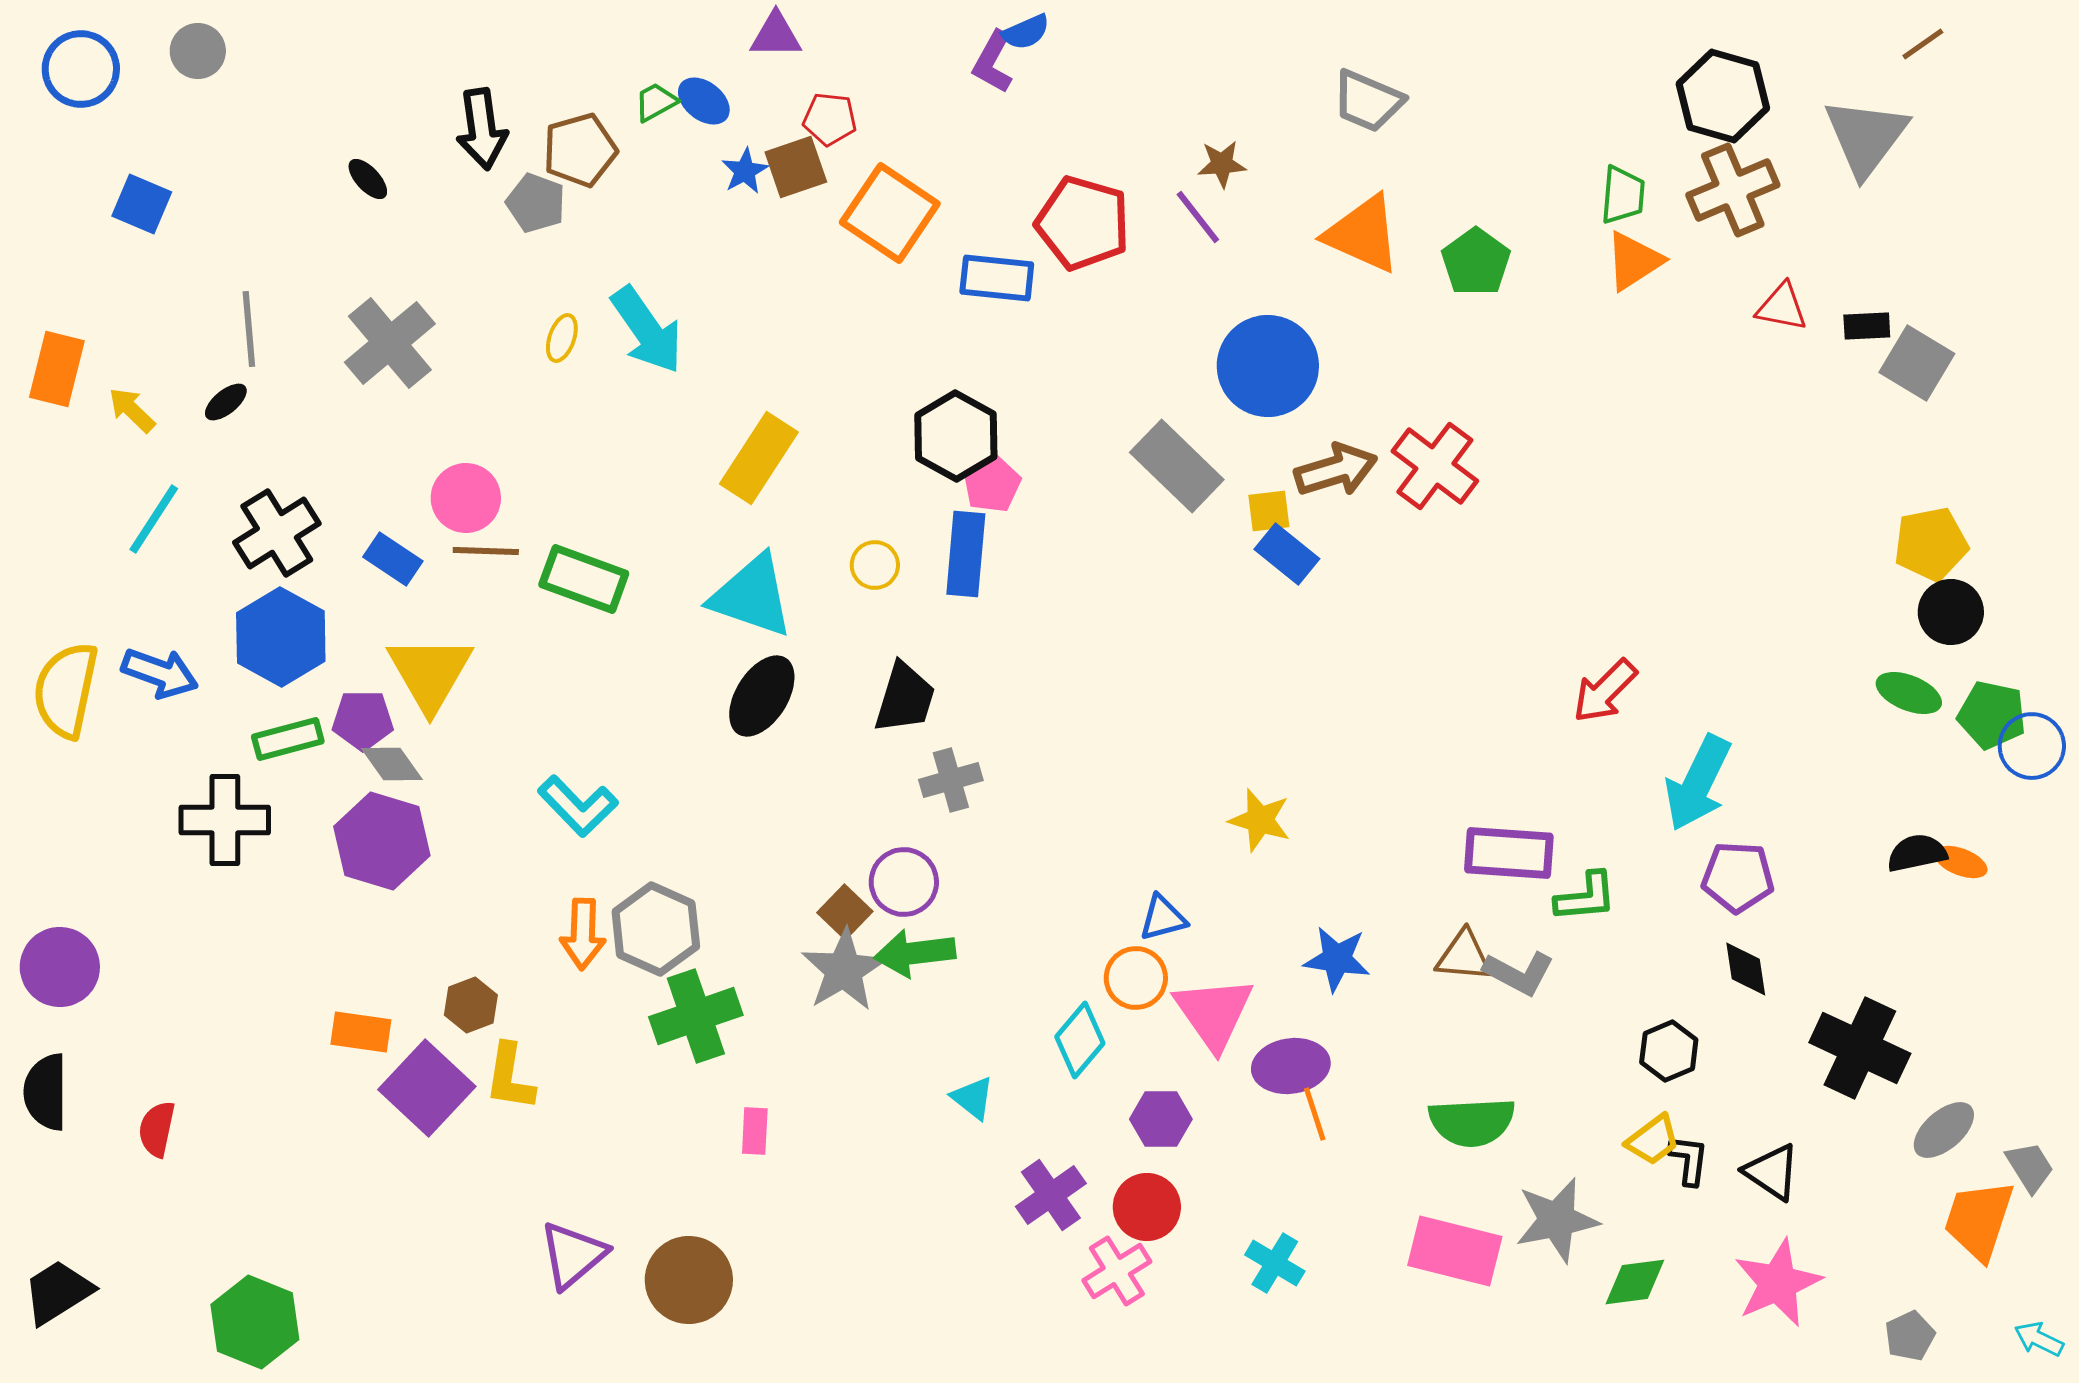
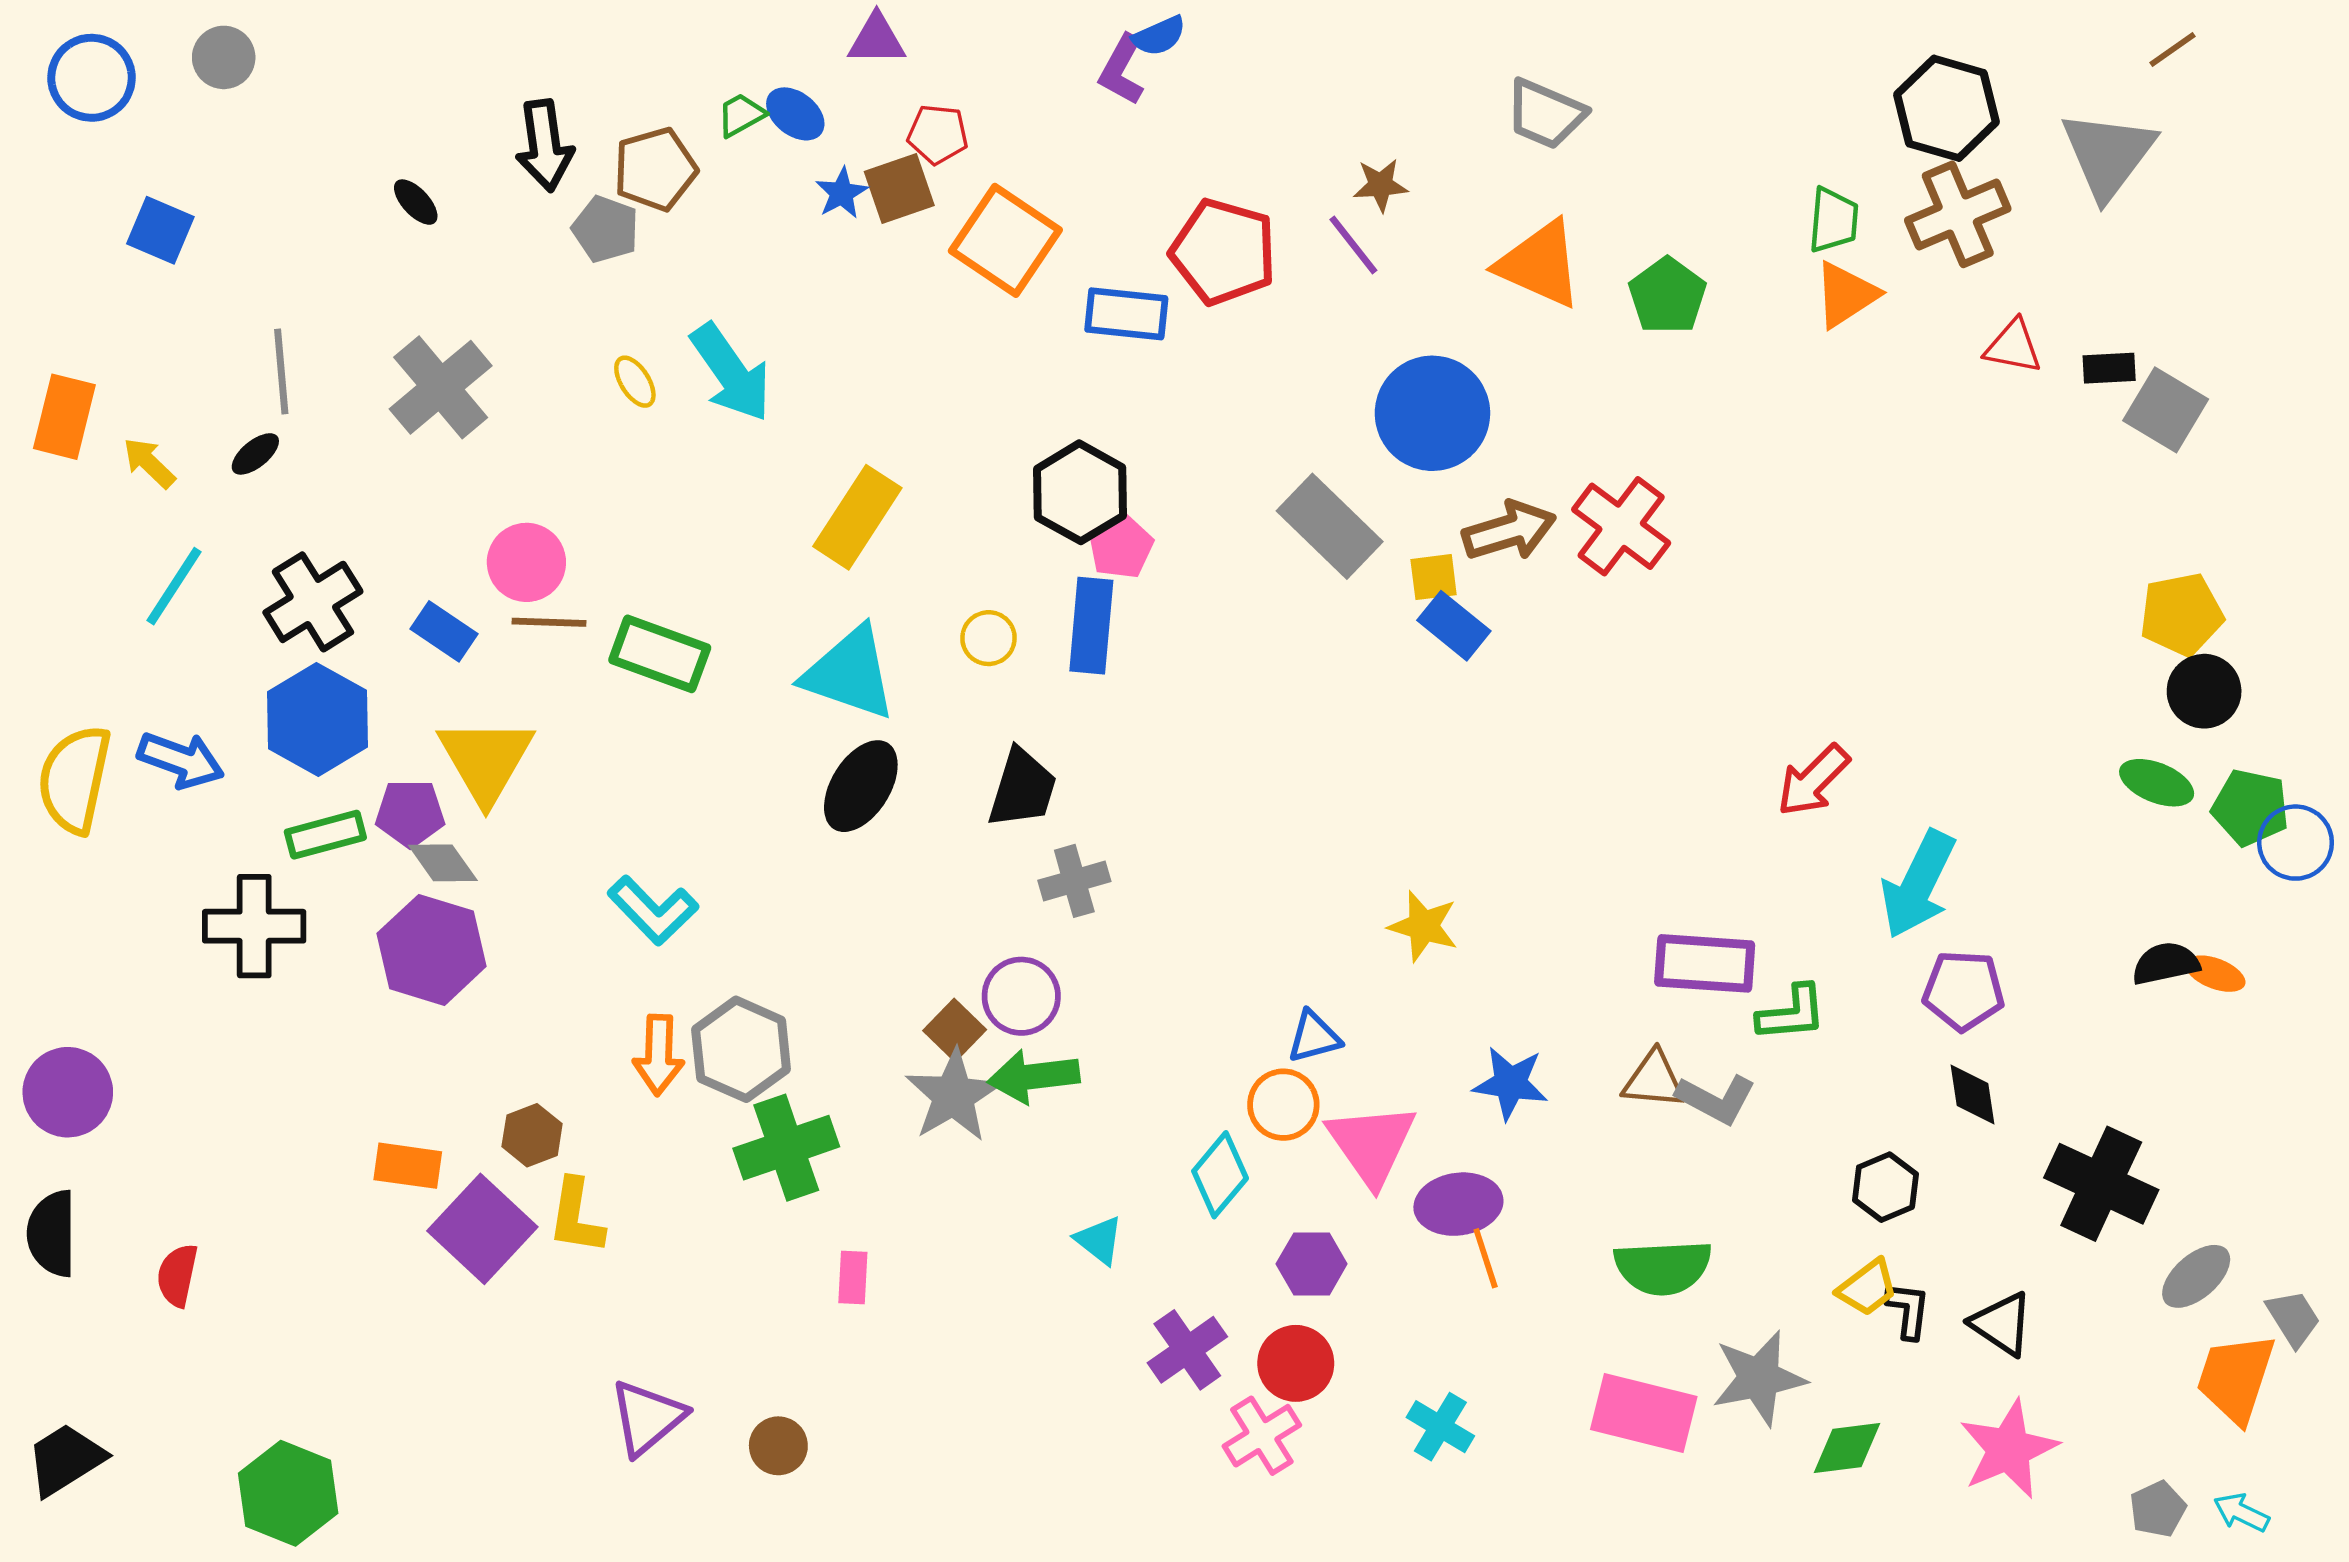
yellow ellipse: (562, 338) -> (635, 382), turned -51
brown circle: (689, 1280) -> (778, 1446), size x0.6
cyan arrow: (2039, 1339) -> (2241, 1512), moved

